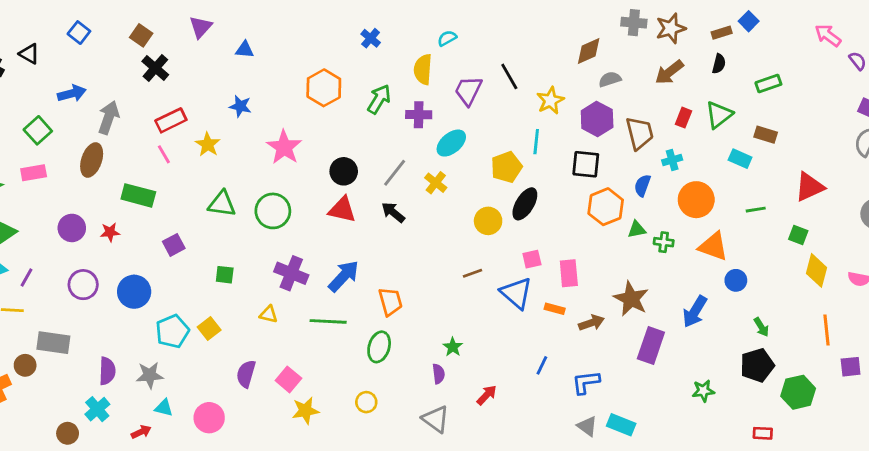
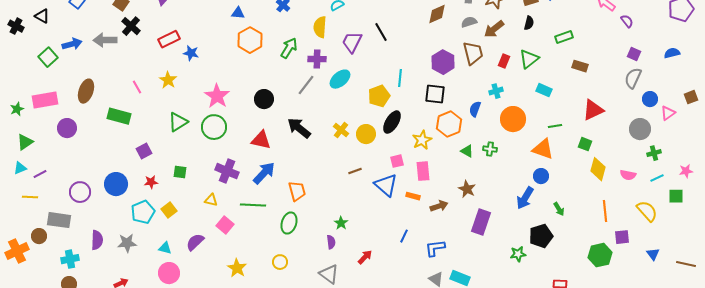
blue triangle: (245, 50) -> (238, 13), moved
gray semicircle: (610, 79) -> (469, 22), moved
yellow star: (550, 101) -> (422, 140), moved
gray arrow: (109, 118) -> (105, 40), moved, turned -110
red rectangle: (171, 120) -> (169, 39), moved
green square: (38, 130) -> (48, 57), moved
brown trapezoid: (640, 133) -> (473, 53), moved
brown rectangle: (766, 135) -> (580, 66), moved
pink star: (284, 147) -> (217, 96), moved
pink rectangle: (34, 173) -> (45, 100), size x1.4
gray line: (395, 173) -> (306, 85), moved
yellow cross: (436, 183) -> (341, 130), moved
green triangle: (222, 204) -> (178, 122), turned -40
red triangle: (342, 210) -> (261, 140), moved
black arrow: (393, 212) -> (299, 128), size x1.4
purple circle: (72, 228) -> (67, 128), moved
green triangle: (637, 229) -> (467, 151), moved, turned 40
red star: (110, 232) -> (151, 182), moved
orange triangle: (713, 246) -> (543, 149), moved
purple line: (26, 278) -> (40, 174), turned 32
purple circle: (83, 285) -> (80, 192), moved
brown star: (631, 299) -> (467, 189), size x0.7
blue arrow: (695, 312) -> (525, 198), moved
black pentagon: (757, 365) -> (541, 236), moved
purple semicircle: (246, 374) -> (195, 242), turned 30
pink square: (288, 379) -> (225, 225), moved
green hexagon: (798, 392) -> (600, 255), moved
cyan triangle: (164, 408) -> (165, 248), moved
cyan cross: (97, 409) -> (70, 259), moved, turned 30
yellow star: (305, 411) -> (237, 268), turned -30

